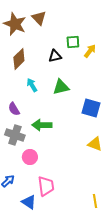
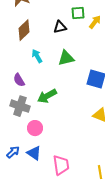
green arrow: (42, 125) -> (47, 96), turned -30
pink trapezoid: (46, 186) -> (61, 165), moved
blue triangle: (29, 202) -> (34, 153), moved

